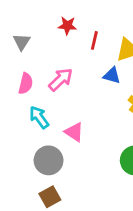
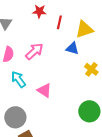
gray circle: (49, 160) -> (15, 117), moved

